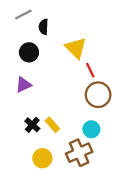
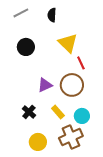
black semicircle: (43, 27) -> (52, 15), moved
purple triangle: (23, 85) -> (45, 85), moved
brown circle: (98, 95) -> (72, 85), moved
yellow rectangle: (52, 125) -> (58, 112), moved

